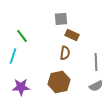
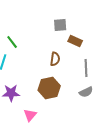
gray square: (61, 19) -> (60, 25), moved
brown rectangle: (72, 35) -> (75, 41), moved

